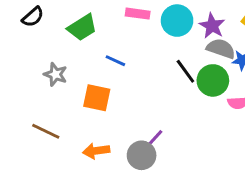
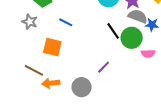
gray star: (56, 74) -> (30, 22), moved
brown line: (46, 131) -> (34, 70), moved
purple line: (154, 138) -> (104, 67), moved

